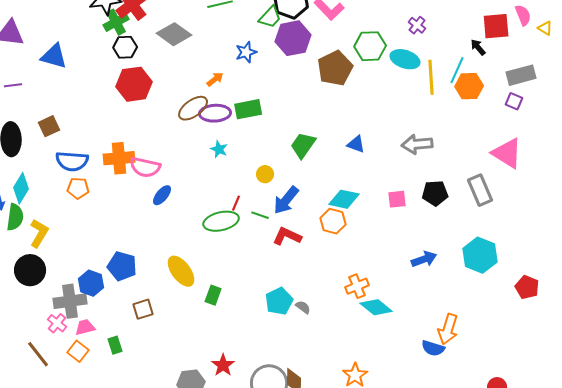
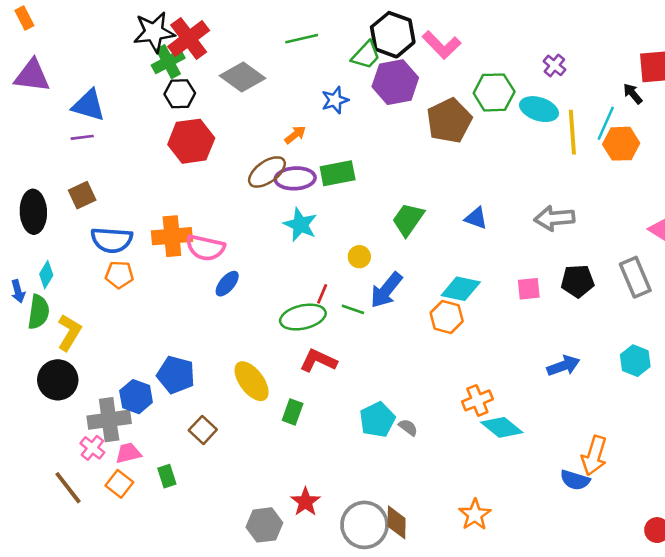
purple line: (13, 85) -> (82, 137), moved
cyan star: (219, 149) -> (300, 225), size x1.5
cyan diamond: (21, 188) -> (46, 275), size x0.7
red L-shape: (287, 236) -> (318, 361), moved
cyan hexagon: (480, 255) -> (635, 361), size x0.7
brown square: (143, 309) -> (203, 430), turned -30

